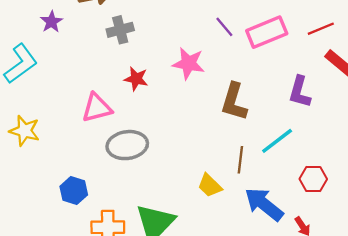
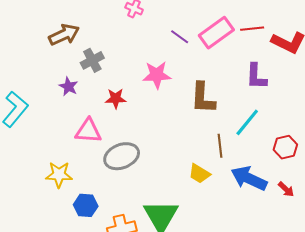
purple star: (51, 22) -> (68, 86), moved
red line: (321, 29) -> (252, 29), moved, turned 30
pink triangle: (97, 108) -> (88, 131), turned 32
yellow star: (25, 131) -> (59, 175), moved

